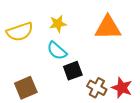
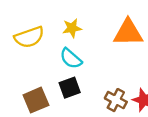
black square: (73, 71) -> (70, 88), moved

